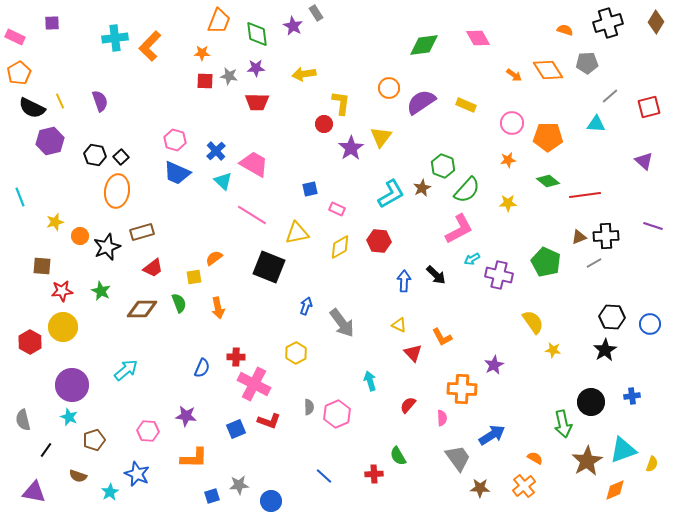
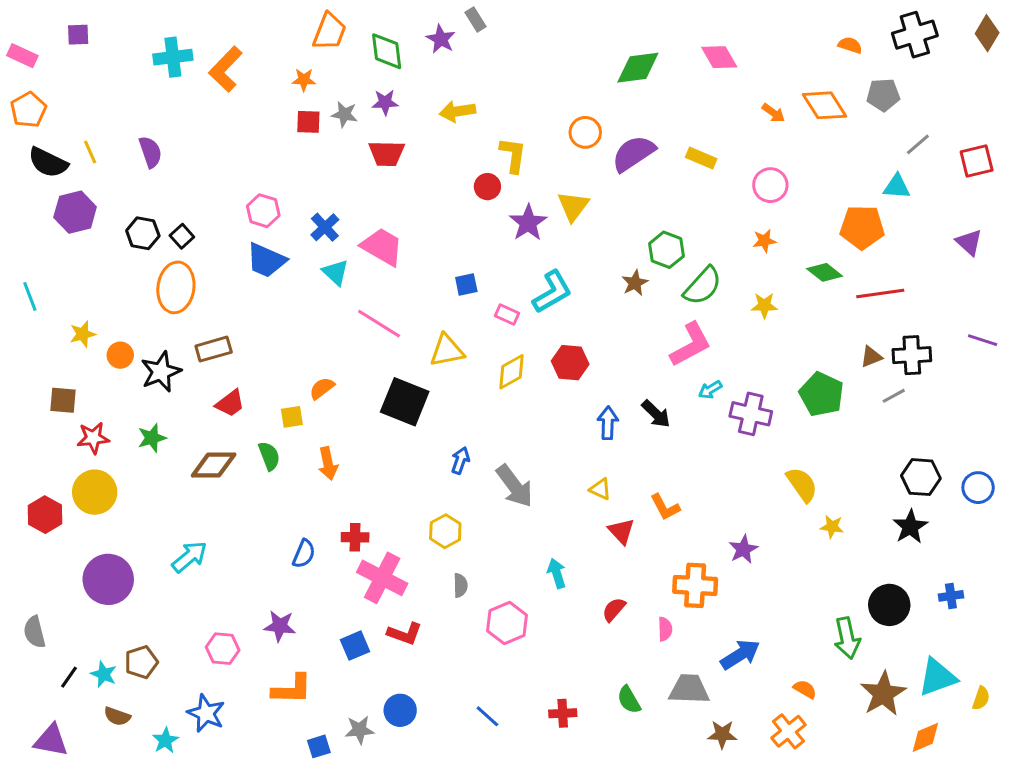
orange pentagon: (548, 137) -> (862, 227), moved
cyan L-shape: (391, 194) -> (552, 292), moved
green star: (101, 291) -> (152, 438), turned 30
gray semicircle: (309, 407) -> (460, 585), moved
cyan star: (69, 417) -> (104, 674), moved
green semicircle: (398, 456) -> (629, 700), moved
gray trapezoid: (458, 458) -> (689, 689), turned -52
blue circle: (271, 501) -> (400, 710), moved

